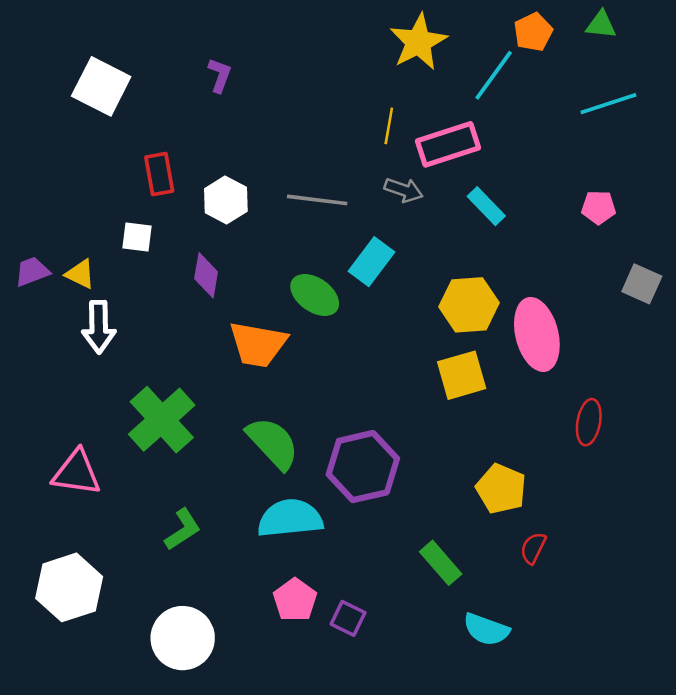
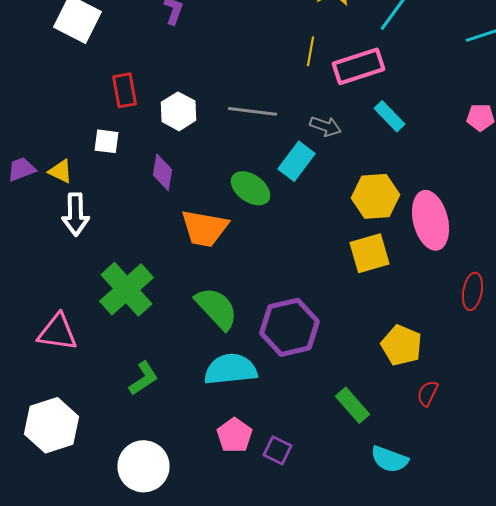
gray arrow: (404, 190) -> (326, 126), moved

